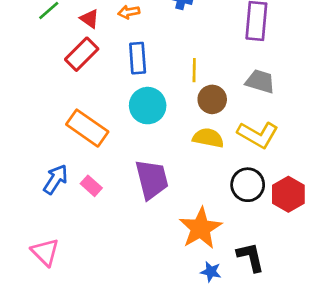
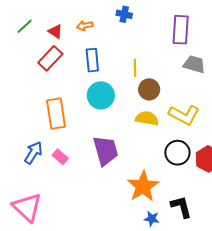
gray trapezoid: (260, 81) -> (194, 64), moved
orange rectangle: (87, 128) -> (56, 114), turned 48
pink triangle: (45, 252) -> (27, 207), size x1.4

